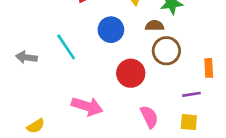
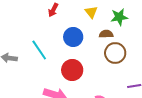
red circle: (131, 73) -> (72, 70), moved

